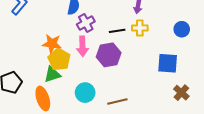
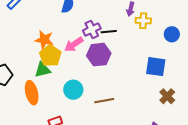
purple cross: (86, 23) -> (92, 29), moved
yellow cross: (140, 28) -> (143, 21), moved
pink arrow: (82, 46) -> (74, 44), turned 54

